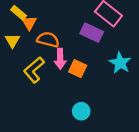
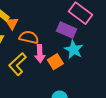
cyan star: (120, 63) -> (74, 50), moved
orange square: (78, 69) -> (55, 62), turned 35

